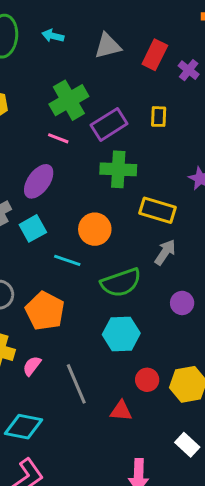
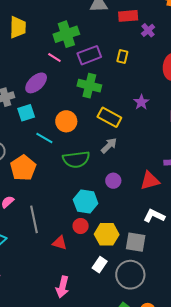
red rectangle: (155, 55) -> (128, 16), turned 48
cyan hexagon: (121, 334) -> (86, 201), moved
white rectangle: (187, 445) -> (100, 265), moved, turned 70

